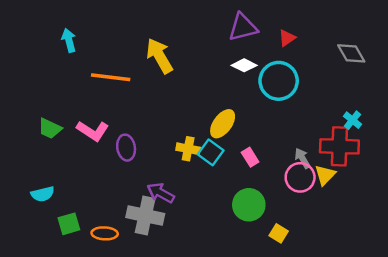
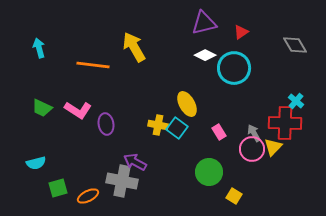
cyan arrow: (69, 40) -> (39, 48), moved
yellow ellipse: (223, 124) -> (187, 104), turned -65
pink rectangle: (250, 157) -> (219, 132), moved
orange ellipse: (105, 233) -> (88, 196), turned -30

